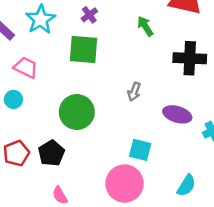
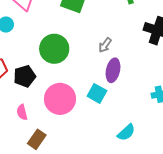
purple ellipse: (177, 114) -> (113, 70), moved, turned 70
pink circle: (125, 184) -> (60, 99), moved

